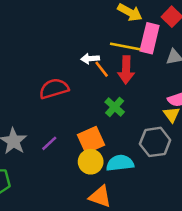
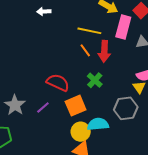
yellow line: (125, 47) -> (89, 31), moved
white arrow: (90, 59) -> (44, 11), moved
red semicircle: (54, 89) -> (58, 83), moved, turned 40
yellow circle: (91, 162) -> (81, 132), moved

